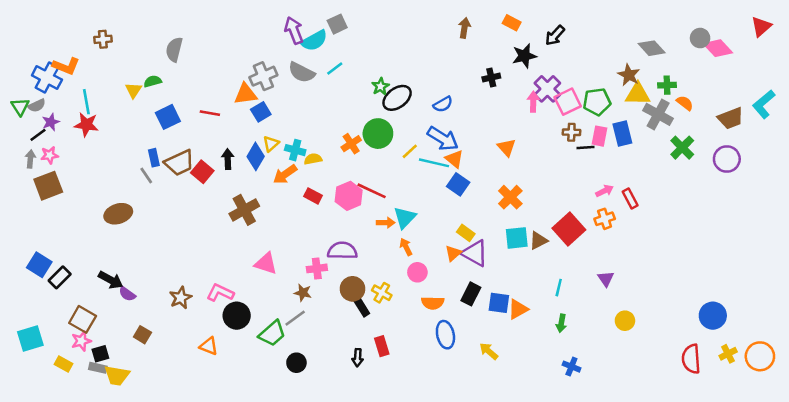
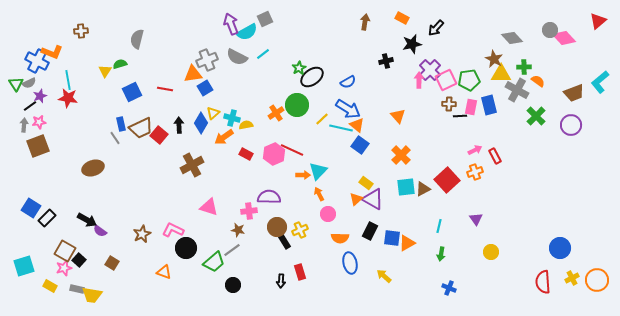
yellow cross: (382, 293) -> (300, 230), turned 35
black square: (100, 354) -> (79, 260), moved, turned -32

